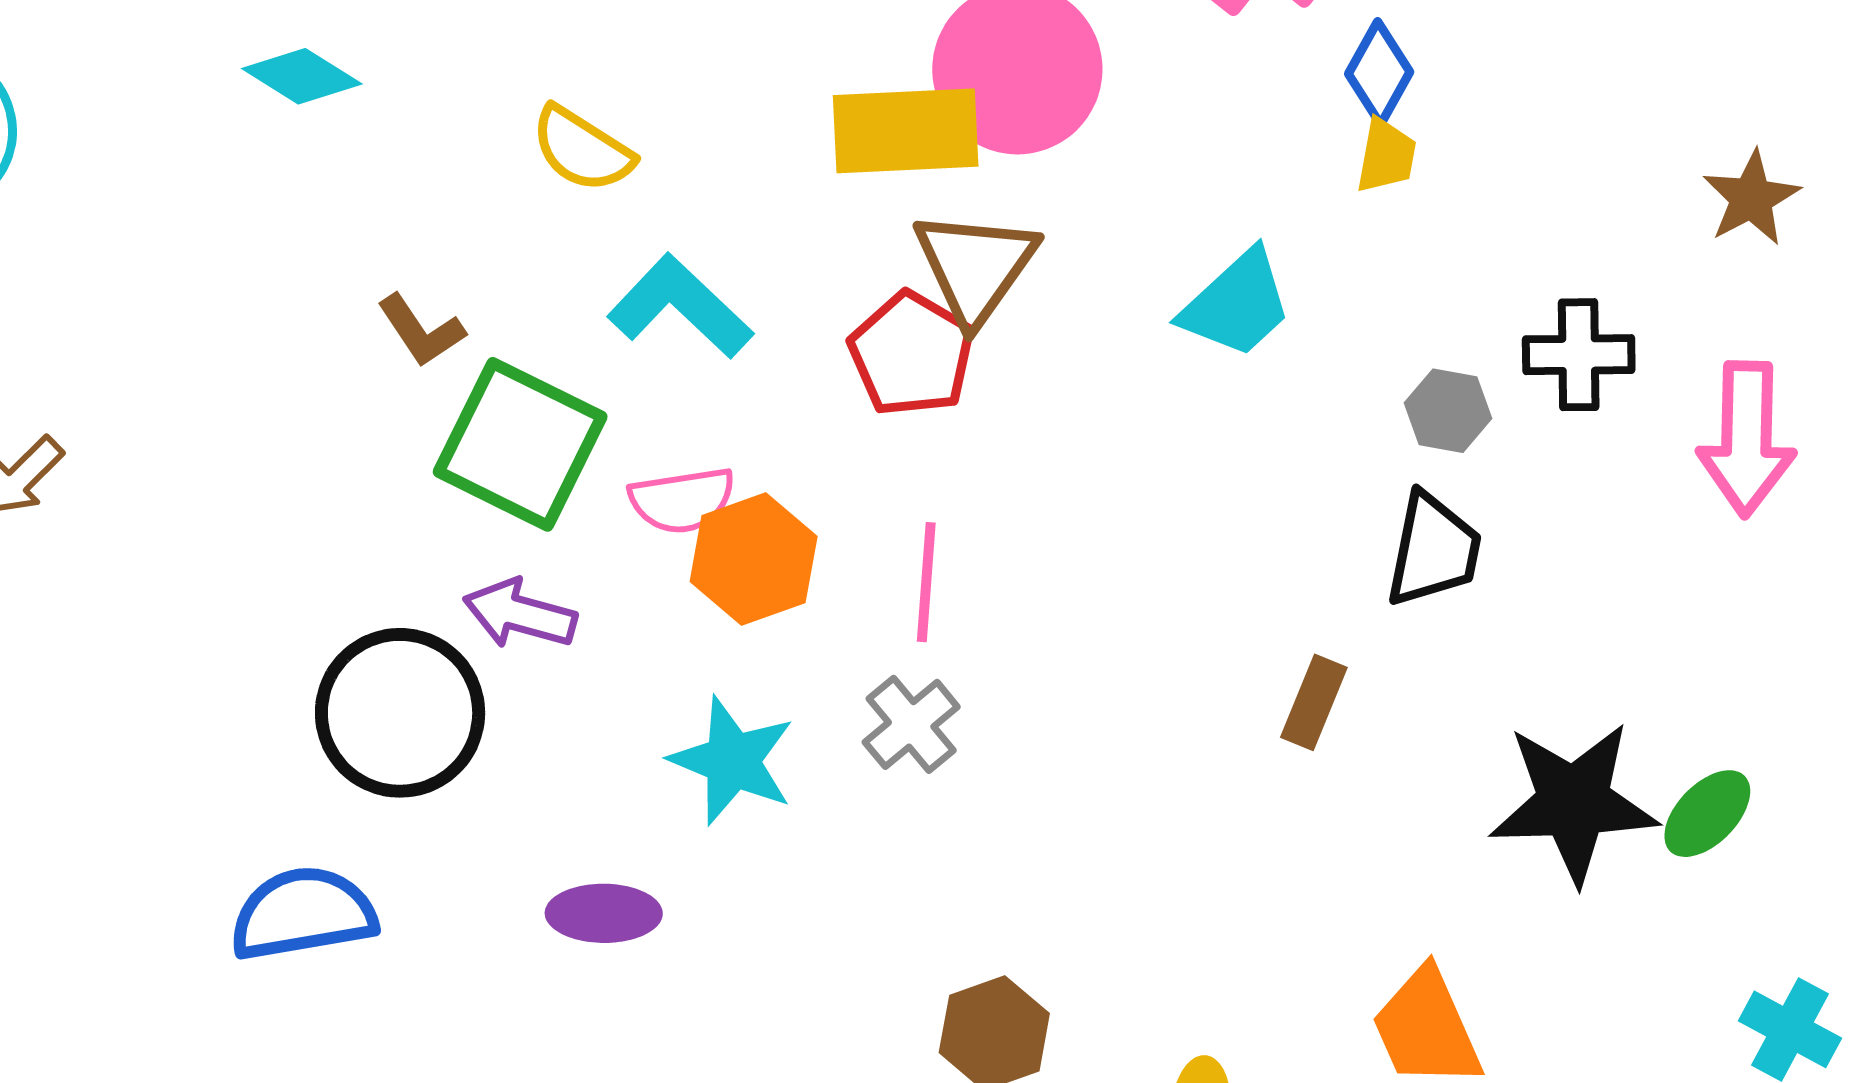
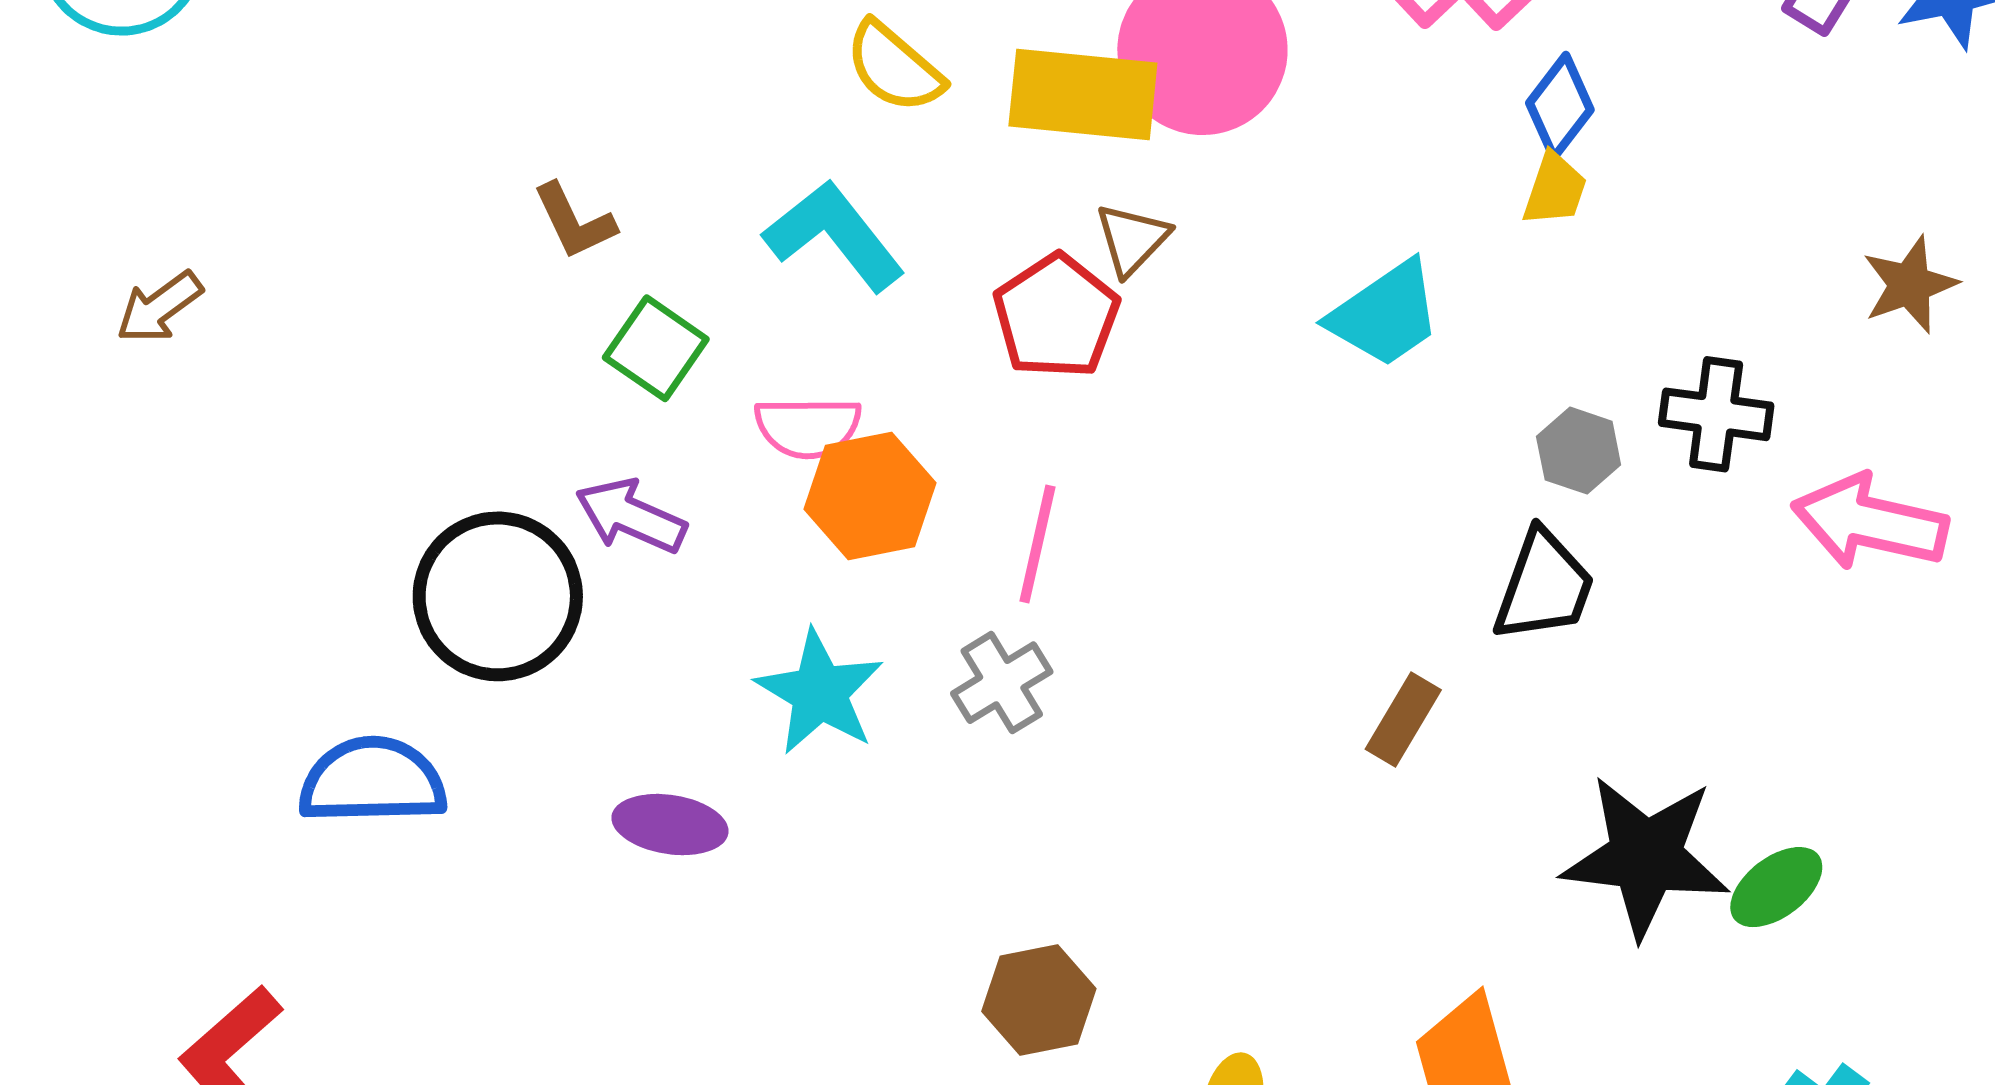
yellow semicircle: (582, 149) -> (894, 67), moved
brown triangle: (975, 267) -> (1132, 239), size x0.6
pink arrow: (1746, 439) -> (1870, 522), turned 93
green square: (520, 444) -> (656, 348), size x0.6

